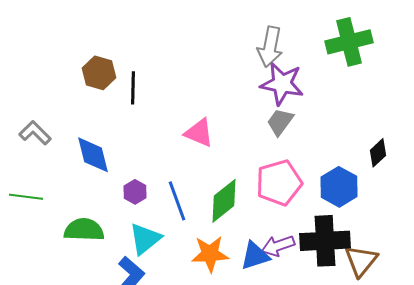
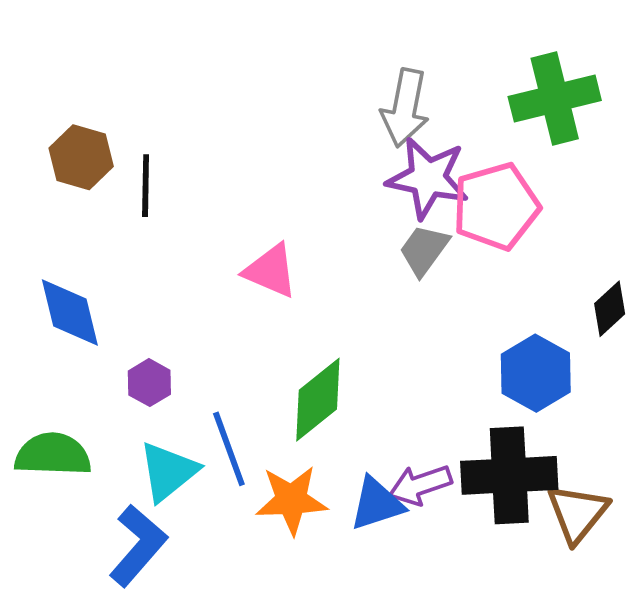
pink pentagon: (279, 183) -> (496, 206), moved
blue line: (177, 201) -> (229, 449), moved

